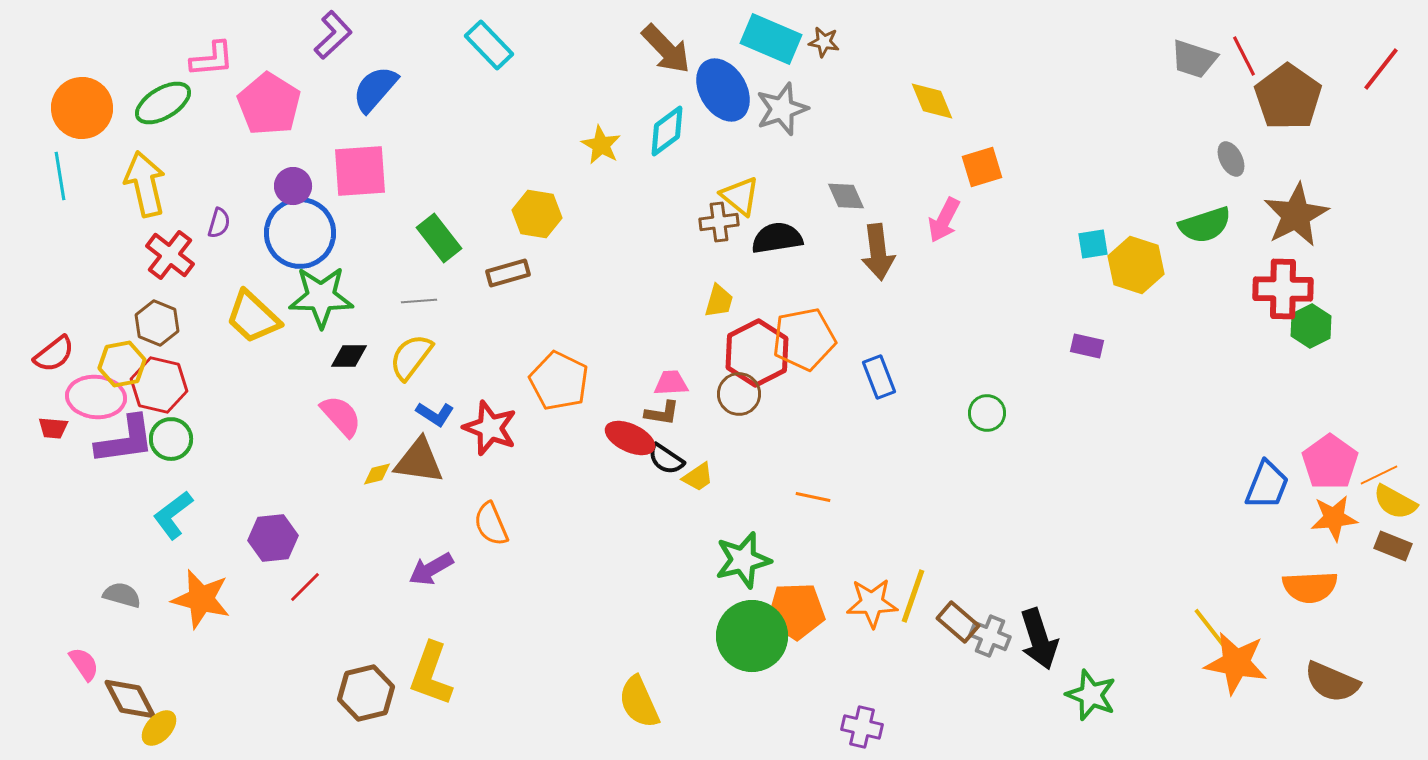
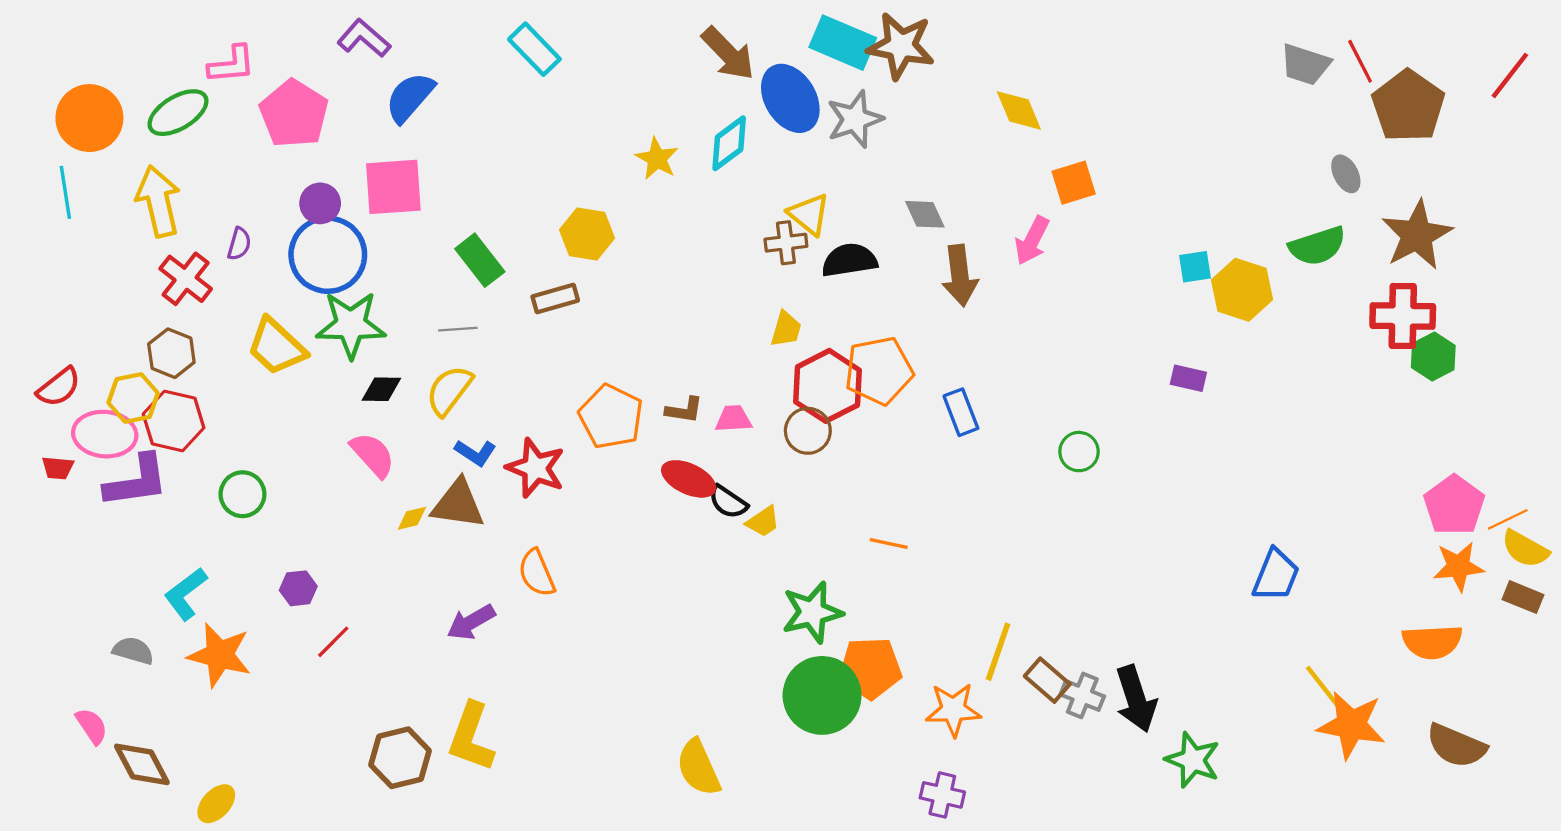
purple L-shape: (333, 35) -> (364, 38), turned -96
brown star: (824, 42) -> (901, 46), size x2.0
brown L-shape: (662, 413) -> (684, 410), moved
green circle: (171, 439) -> (242, 494), moved
blue trapezoid: (1267, 485) -> (1276, 575), moved
cyan L-shape: (173, 515) -> (186, 594), moved
purple hexagon: (273, 538) -> (298, 588), size x0.7
orange star: (872, 603) -> (953, 710), moved
yellow ellipse: (159, 728) -> (216, 804), moved

